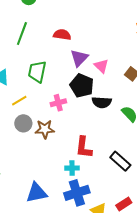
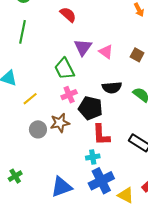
red semicircle: (62, 35) -> (68, 15), moved, turned 42
green trapezoid: (37, 72) -> (64, 69), moved, turned -30
black pentagon: (82, 86) -> (90, 108), moved
gray circle: (23, 123) -> (38, 129), moved

